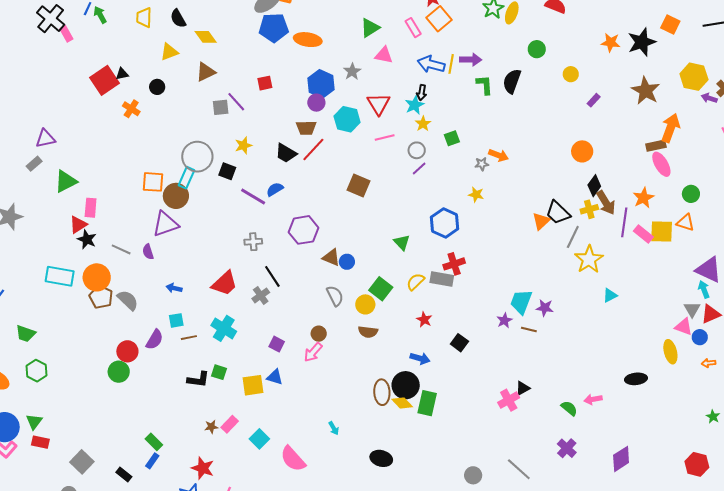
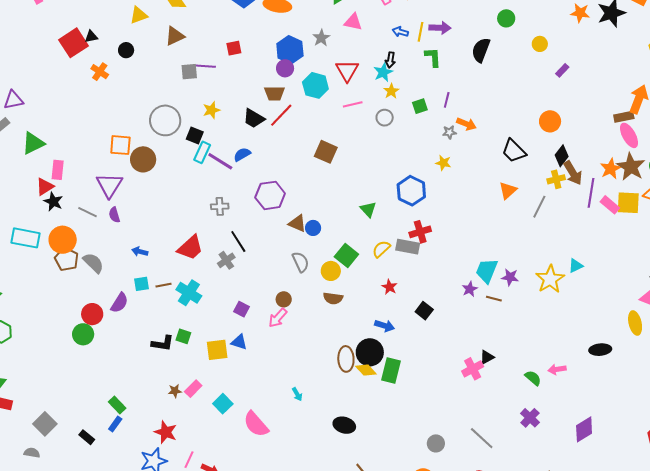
blue arrow: (431, 64) -> (400, 32), size x0.6
green L-shape: (485, 85) -> (433, 57), moved
brown star: (646, 91) -> (631, 167), moved
purple line: (236, 102) -> (205, 66), turned -45
purple line: (419, 169) -> (447, 100), moved, turned -35
cyan rectangle: (186, 178) -> (202, 152), moved
black trapezoid: (558, 213) -> (514, 151), moved
purple triangle: (165, 224) -> (109, 185), moved, turned -40
yellow star: (589, 259) -> (550, 279), moved
brown line: (189, 338) -> (163, 285), moved

